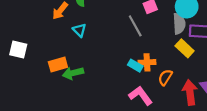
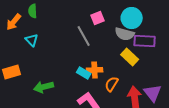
gray semicircle: (179, 24) -> (125, 34), turned 108
green arrow: (73, 73) -> (44, 87), moved

